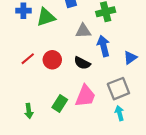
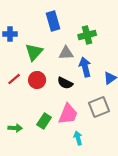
green triangle: (46, 17) -> (34, 52), moved, turned -30
green arrow: (29, 111) -> (15, 128), turned -80
cyan arrow: (119, 113) -> (78, 138), moved

